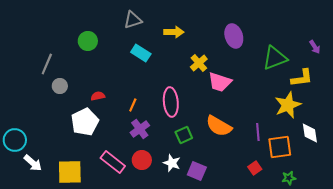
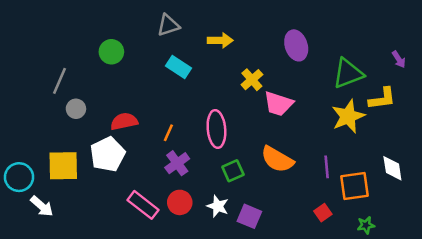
red semicircle: (98, 96) -> (124, 121), size x1.5
yellow star: (288, 105) -> (348, 116), moved
yellow square: (70, 172) -> (63, 166), moved

